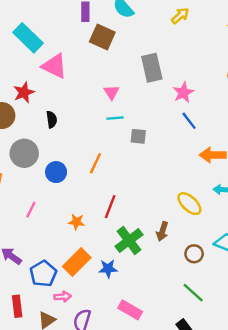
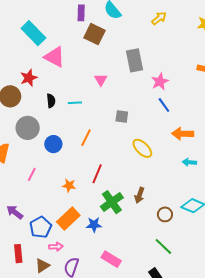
cyan line: (115, 118) -> (75, 103), moved
yellow ellipse: (189, 204) -> (142, 148), moved

